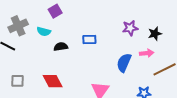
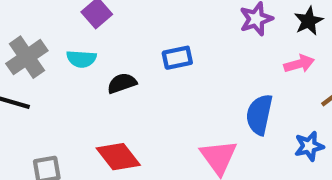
blue semicircle: (124, 63) -> (259, 115), moved

